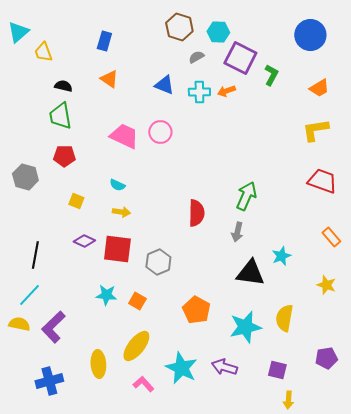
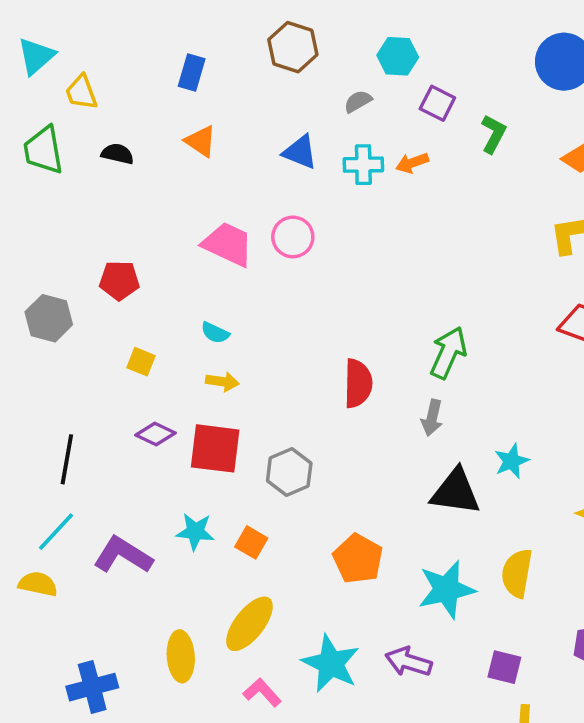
brown hexagon: (179, 27) -> (293, 47), moved
purple square: (240, 58) -> (437, 103), size x0.6
green trapezoid: (60, 116) -> (43, 150), moved
purple L-shape: (53, 327) -> (123, 555), moved, turned 76

